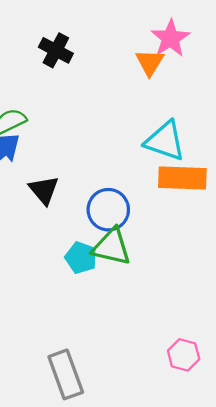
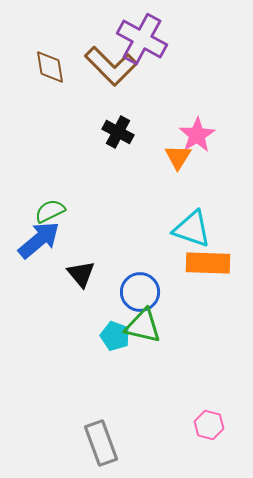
black cross: (56, 50) -> (118, 132), moved

